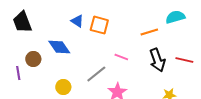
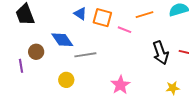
orange line: (149, 32) -> (145, 15), moved
pink line: (121, 57) -> (124, 30), moved
gray line: (96, 74) -> (85, 55), moved, turned 30

